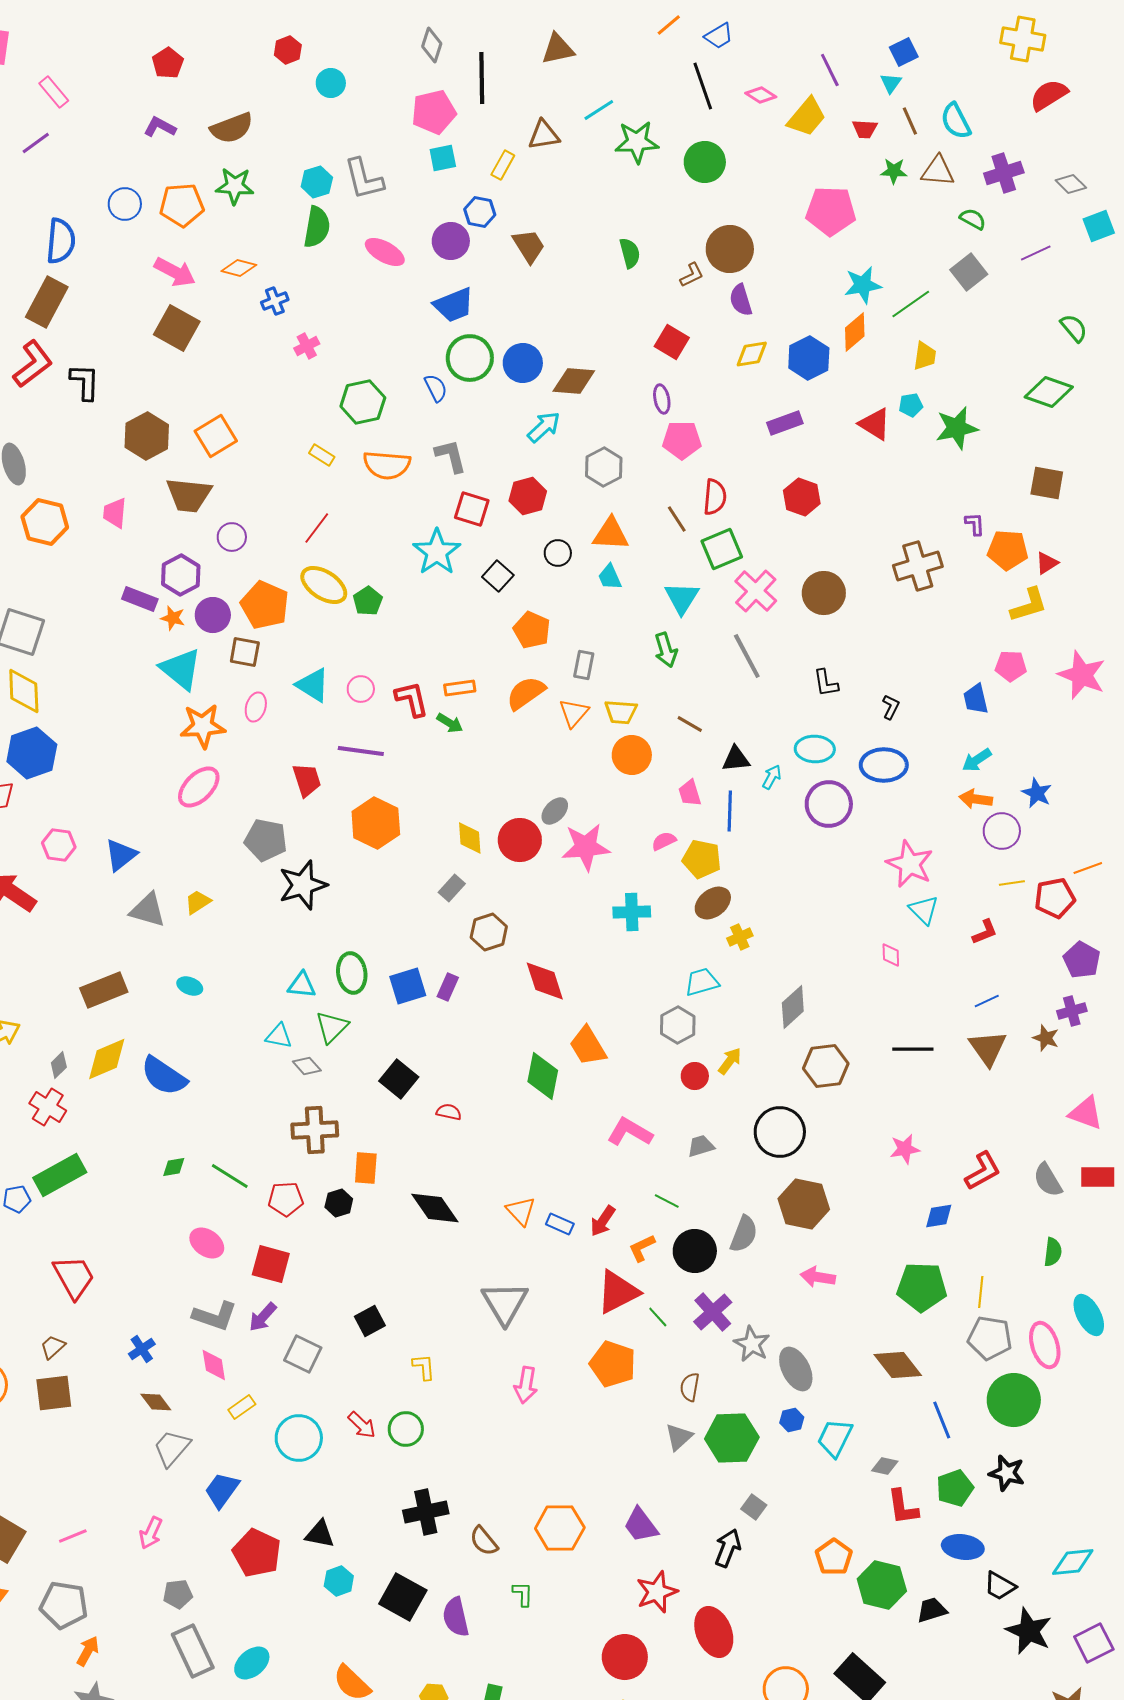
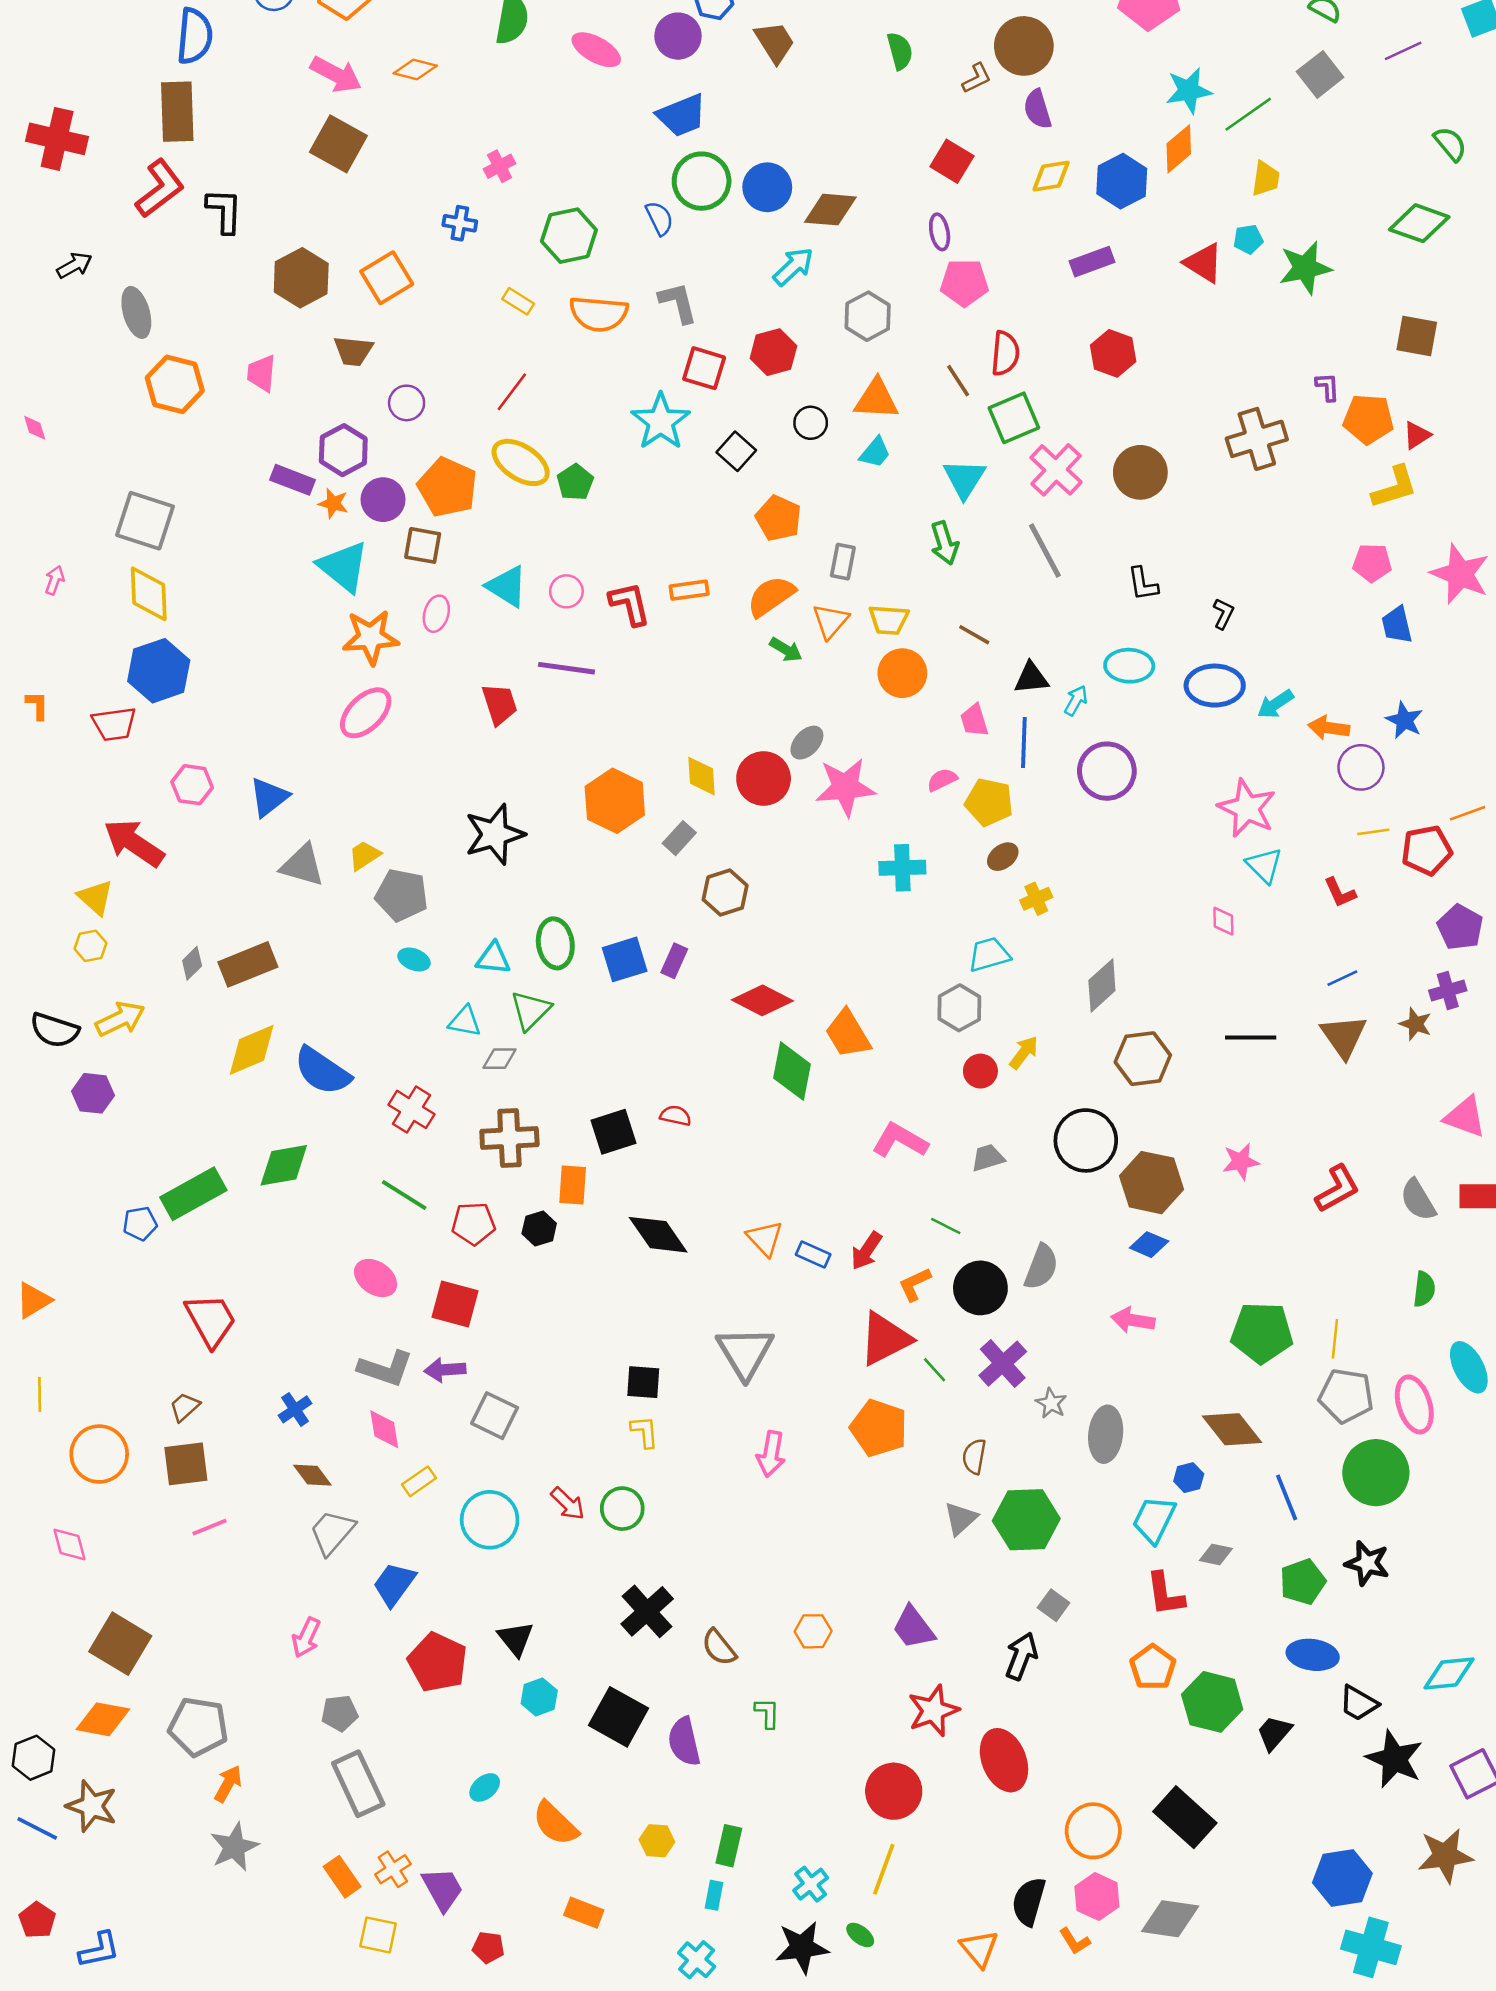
blue cross: (275, 301) -> (460, 223), moved, turned 32
brown rectangle: (47, 302) -> (177, 112), turned -30
brown trapezoid: (189, 495) -> (353, 351), size x0.7
cyan trapezoid: (610, 577) -> (875, 453), turned -116
blue trapezoid: (976, 699) -> (1397, 625), moved
green arrow: (450, 723) -> (786, 650), moved
cyan arrow: (977, 760) -> (1275, 704), moved
purple circle: (829, 804) -> (1107, 771), moved
orange hexagon: (376, 823) -> (615, 801), moved
gray pentagon: (266, 840) -> (402, 895), moved
brown ellipse: (713, 903) -> (1003, 857), size x0.7
red L-shape: (985, 932) -> (1340, 893), turned 88
red diamond: (545, 981) -> (762, 1000), moved, turned -45
cyan ellipse: (190, 986) -> (414, 959), moved
gray diamond: (59, 1065) -> (192, 963), moved
gray diamond: (307, 1066) -> (500, 1059), turned -48
black square: (399, 1079) -> (614, 1132), moved, turned 33
red cross: (48, 1107) -> (412, 1109), moved
green diamond: (174, 1167) -> (284, 1165), moved, size x1.8
brown hexagon: (804, 1204) -> (1151, 1183), moved
blue diamond: (939, 1216) -> (1149, 1245), moved, turned 32
purple arrow: (263, 1317) -> (445, 1370), turned 44
black square: (370, 1321) -> (643, 1382), moved, turned 32
gray star: (752, 1344) -> (1051, 1403), size x0.7
gray ellipse: (796, 1369) -> (1106, 1434), turned 33
blue hexagon: (792, 1420) -> (1189, 1478), moved
red L-shape: (903, 1507) -> (1165, 1594), moved
black cross: (426, 1512) -> (647, 1611), turned -30
orange hexagon: (560, 1528) -> (813, 1631), size x0.6
black triangle: (320, 1534) -> (516, 1639), turned 40
pink line: (73, 1536) -> (209, 1527), moved
black trapezoid: (932, 1610) -> (1274, 1733), turned -32
cyan ellipse: (252, 1663) -> (485, 1787), moved, size x0.7

